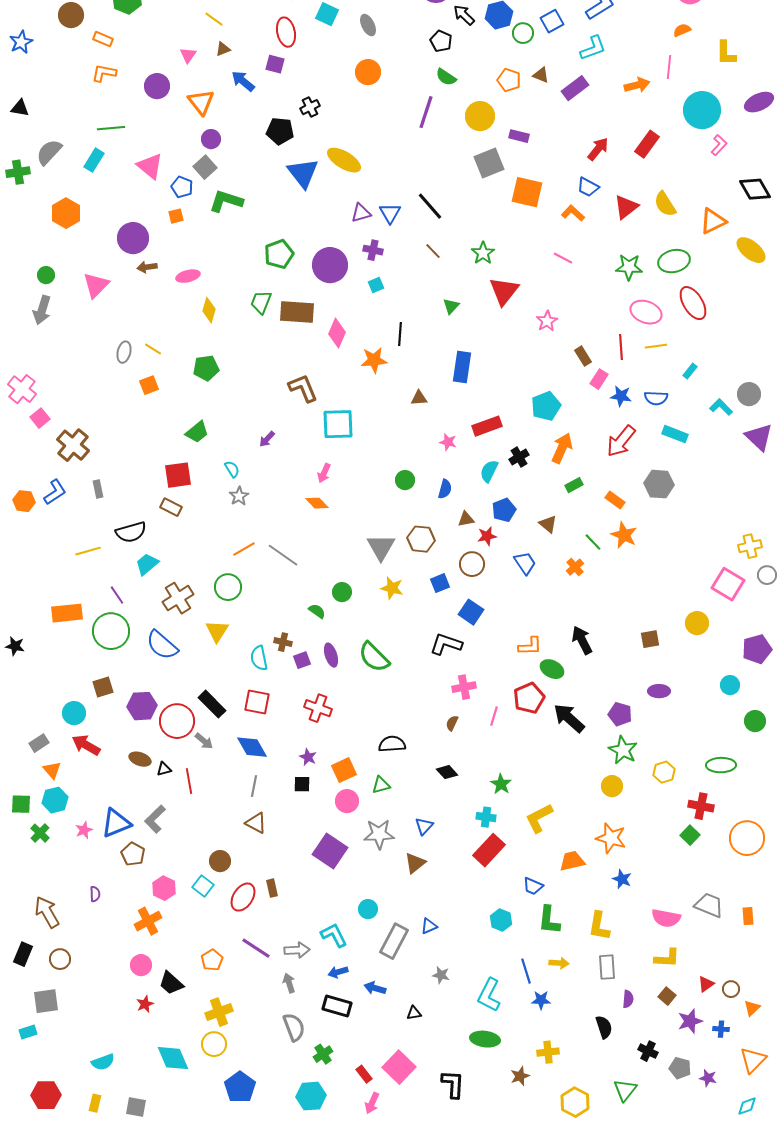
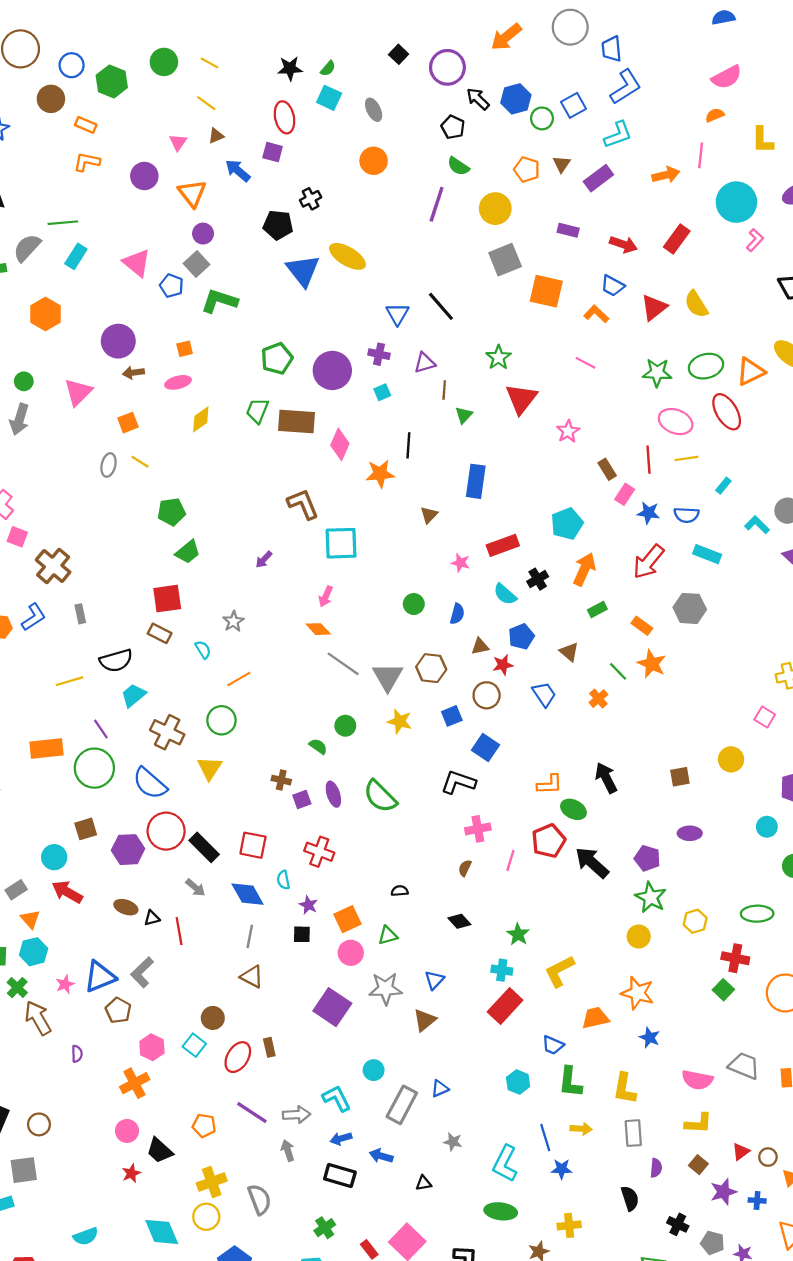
brown triangle: (541, 75) -> (562, 164), turned 42
green line: (111, 128) -> (63, 223), moved
purple rectangle: (519, 136) -> (568, 230), moved
red arrow: (598, 149) -> (623, 244), turned 70
purple triangle: (361, 213) -> (425, 363), moved
orange square: (176, 216) -> (185, 349), moved
orange triangle: (713, 221) -> (751, 372), moved
brown line: (433, 251) -> (444, 390), moved, turned 48
yellow diamond: (209, 310) -> (201, 419), turned 40
green pentagon: (206, 368) -> (172, 512), moved
orange square: (149, 385) -> (128, 423), moved
brown triangle: (419, 398) -> (429, 515), turned -42
pink square: (40, 418) -> (17, 537), turned -30
cyan semicircle: (232, 469) -> (203, 650), moved
cyan semicircle: (489, 471) -> (505, 594), turned -75
gray line: (283, 555) -> (343, 664), moved
pink square: (728, 584) -> (765, 717), size x0.6
brown cross: (178, 598) -> (167, 732), turned -32
cyan semicircle: (259, 658) -> (283, 880), moved, size x0.7
red circle: (177, 721) -> (166, 831), moved
black semicircle: (392, 744) -> (400, 891), size x0.6
brown arrow: (47, 912) -> (38, 1018), moved
orange pentagon: (212, 960) -> (204, 1126), turned -30
gray semicircle: (294, 1027) -> (260, 1199), moved

